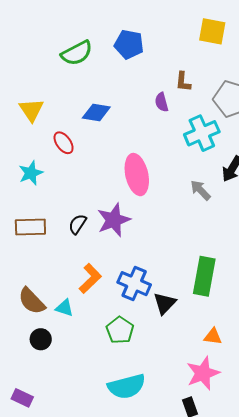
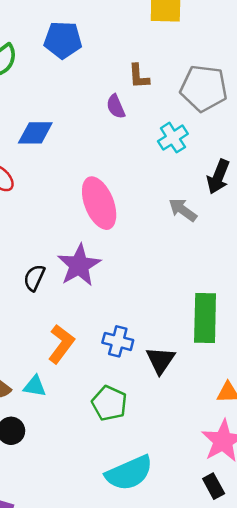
cyan cross: (202, 133) -> (173, 138), size x0.7
blue cross: (134, 284) -> (118, 341), size x0.7

